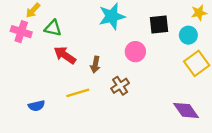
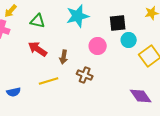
green triangle: (53, 28) -> (38, 21), moved
cyan circle: (188, 35) -> (129, 40), moved
brown cross: (120, 86) -> (85, 75), turned -35

